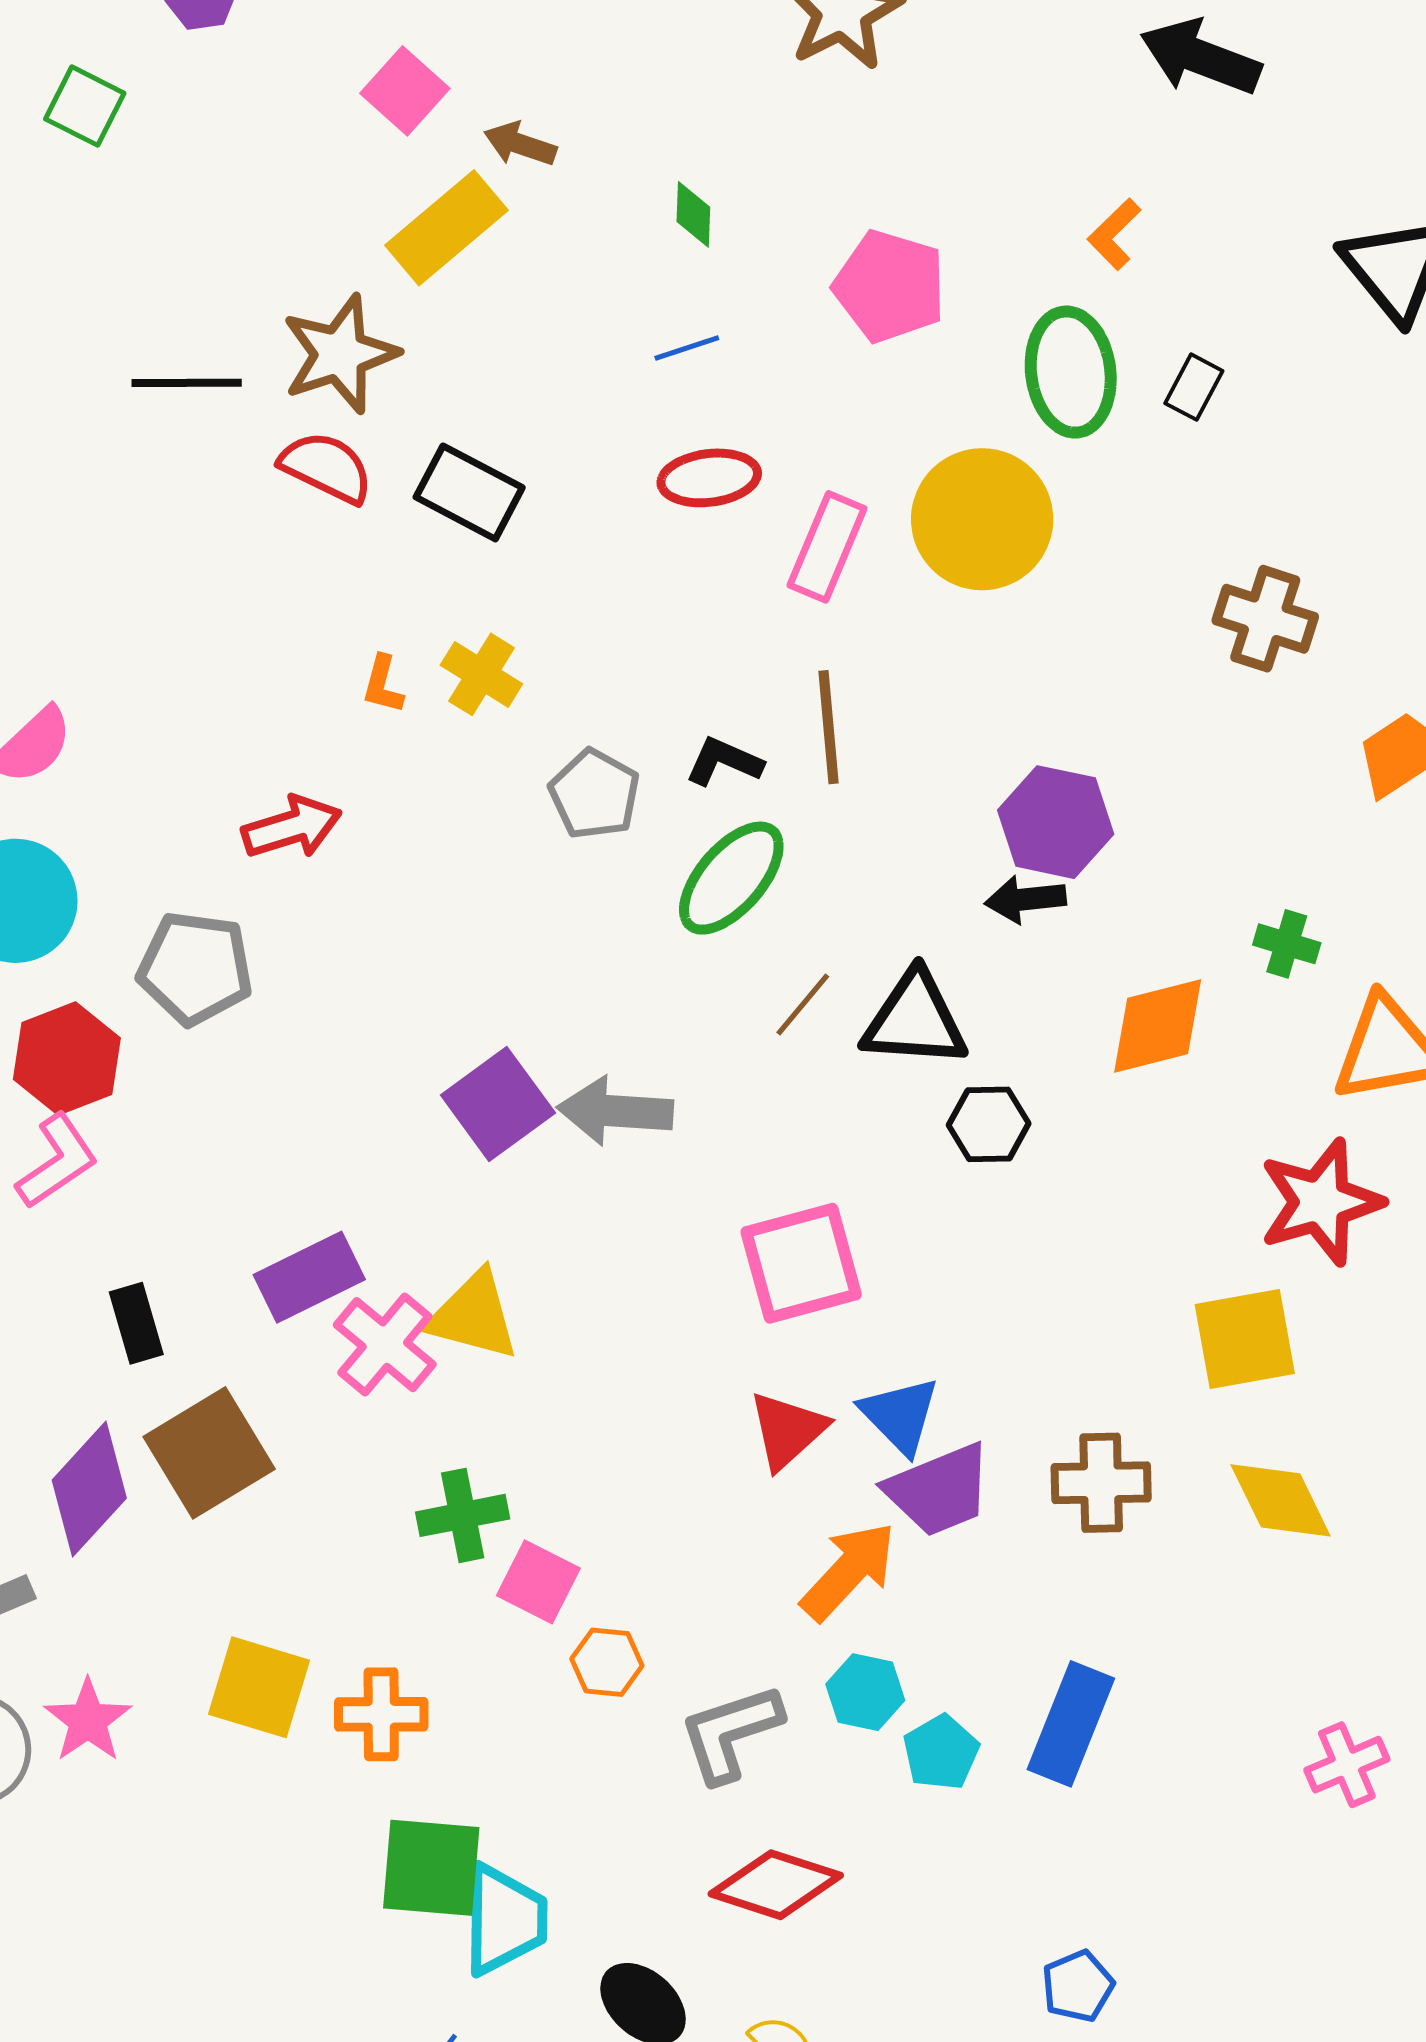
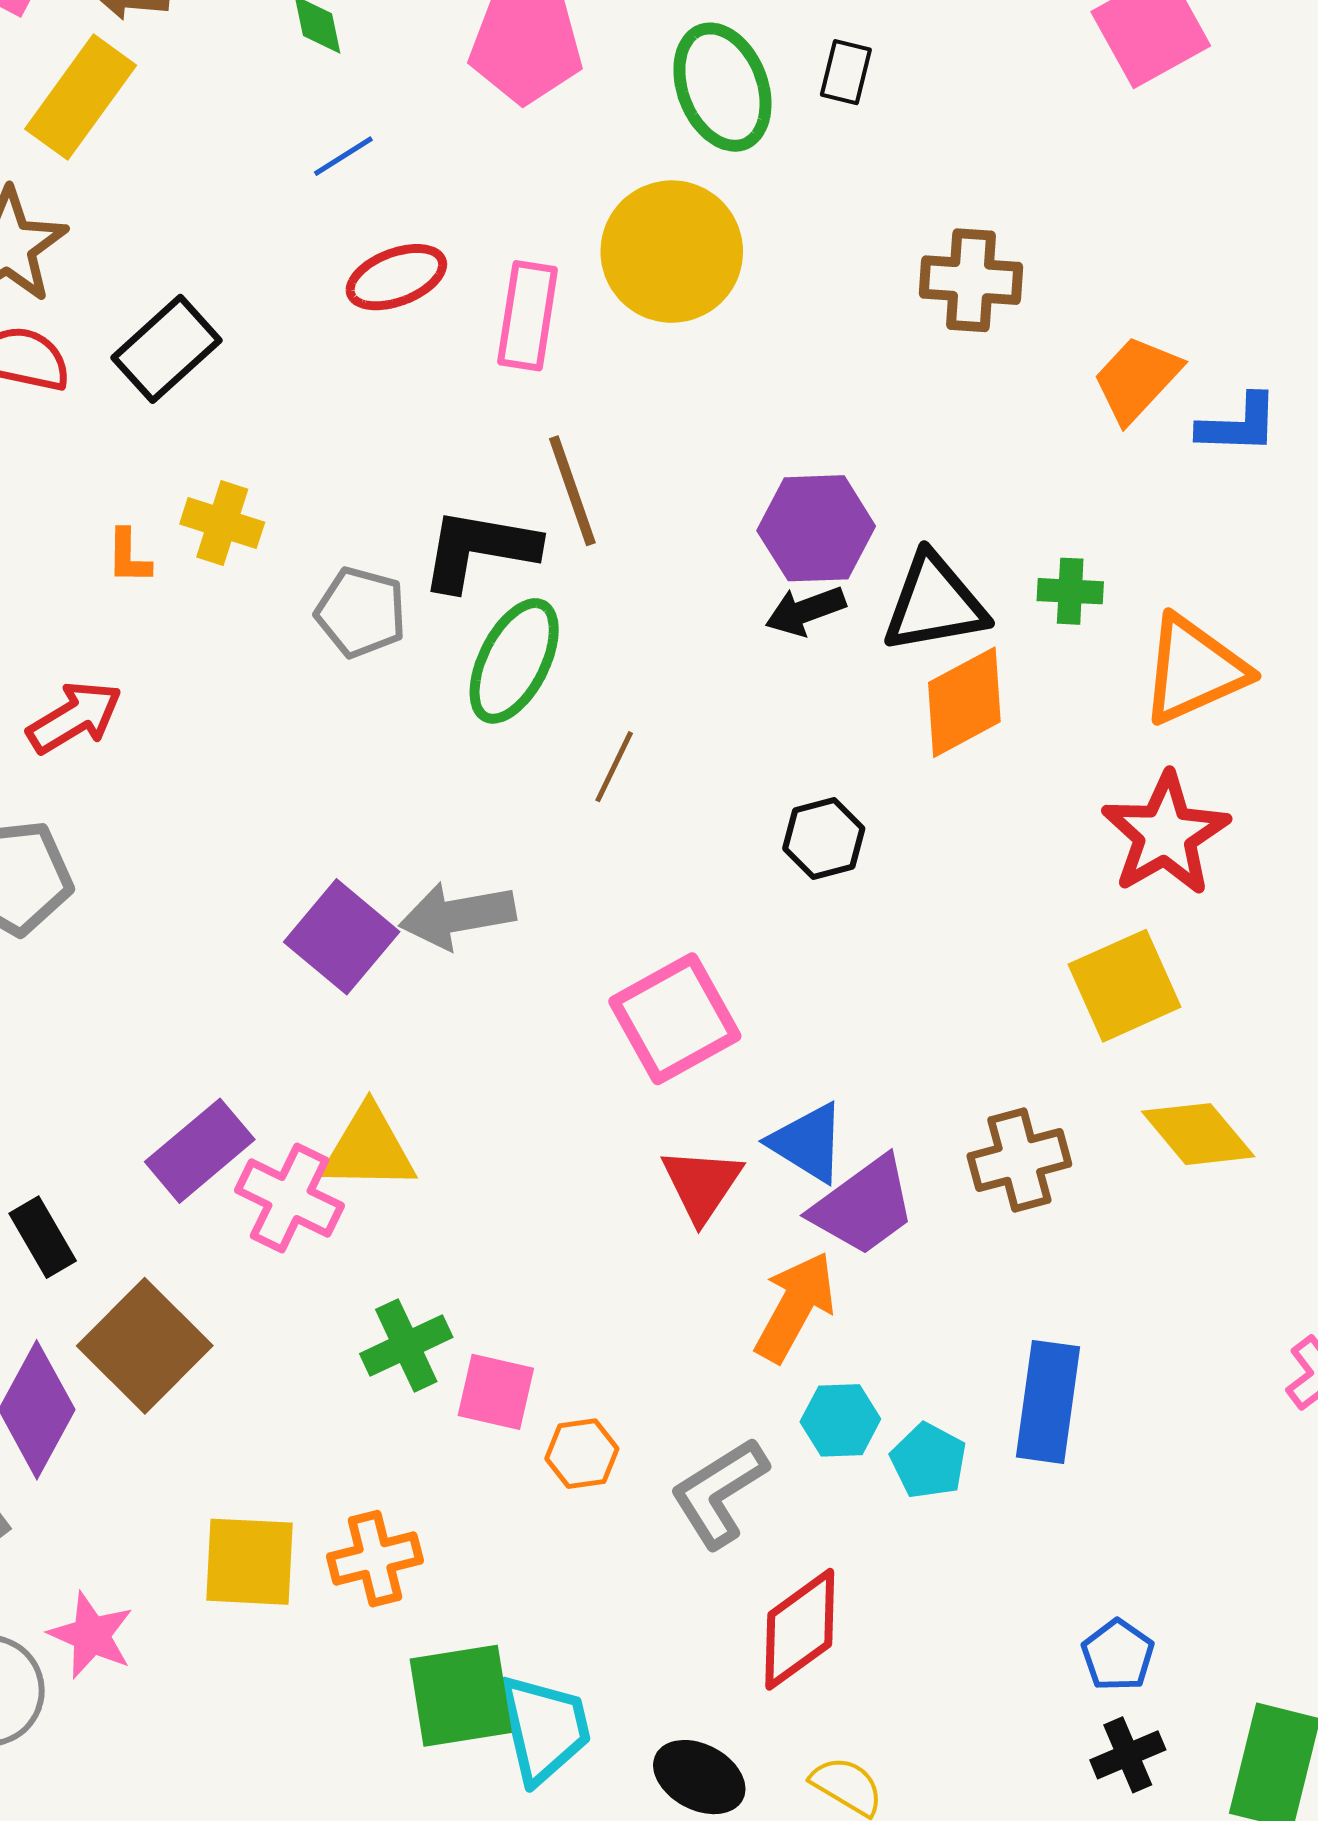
black rectangle: (469, 492) -> (166, 349), turned -56
black L-shape: (724, 762) -> (479, 549), size x1.6
black triangle: (915, 1020) -> (934, 603), moved
red diamond: (776, 1885) -> (800, 1629), turned -40

